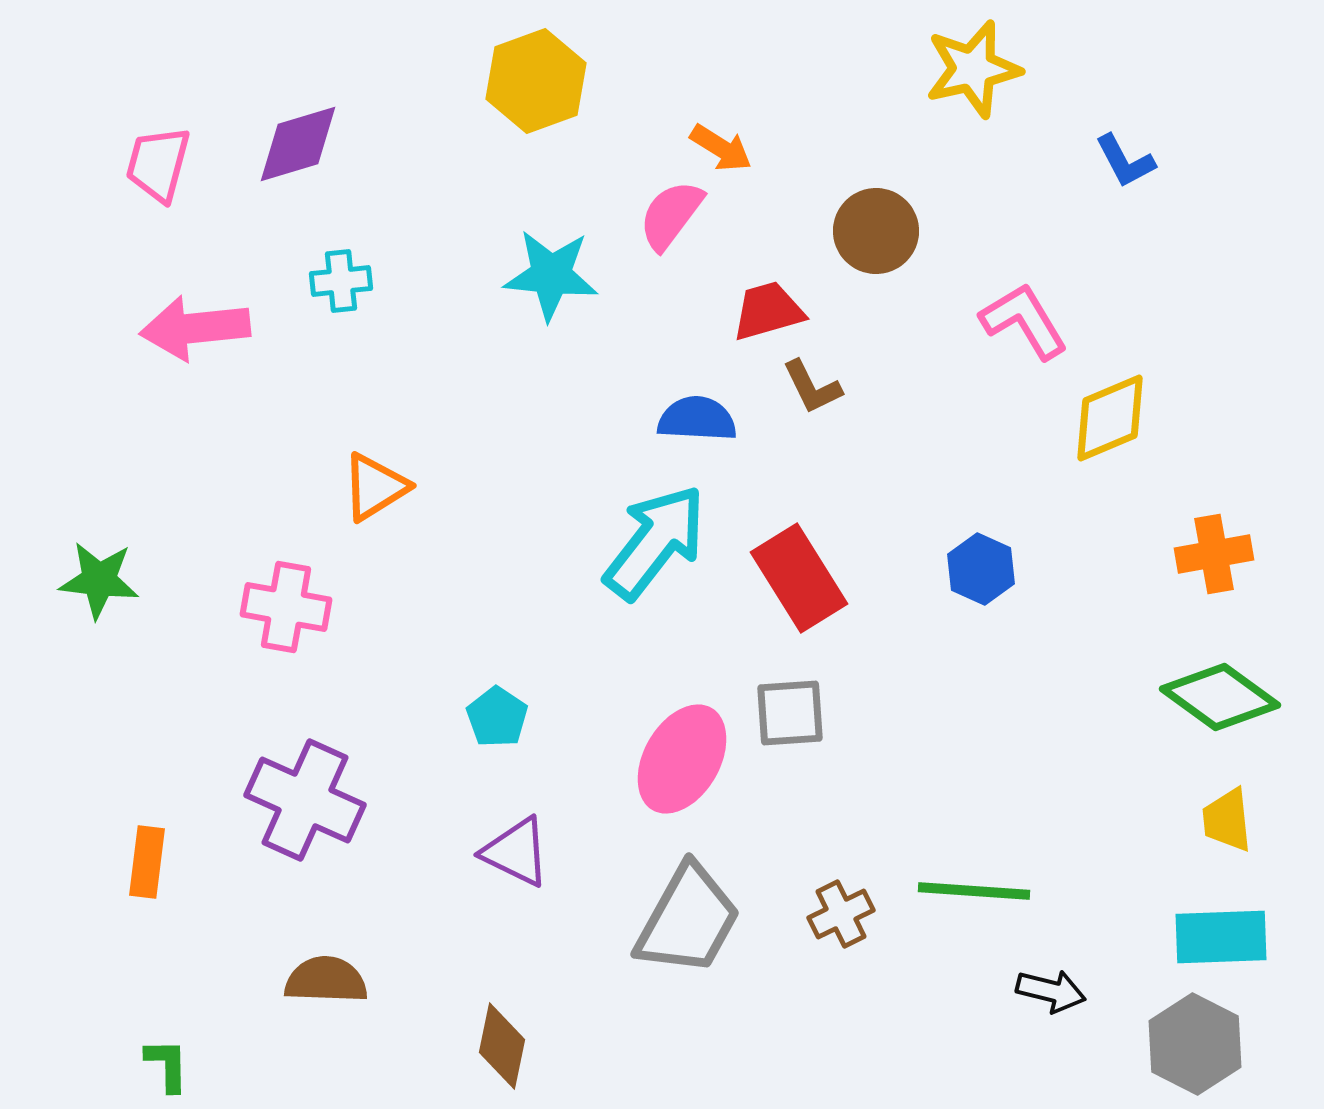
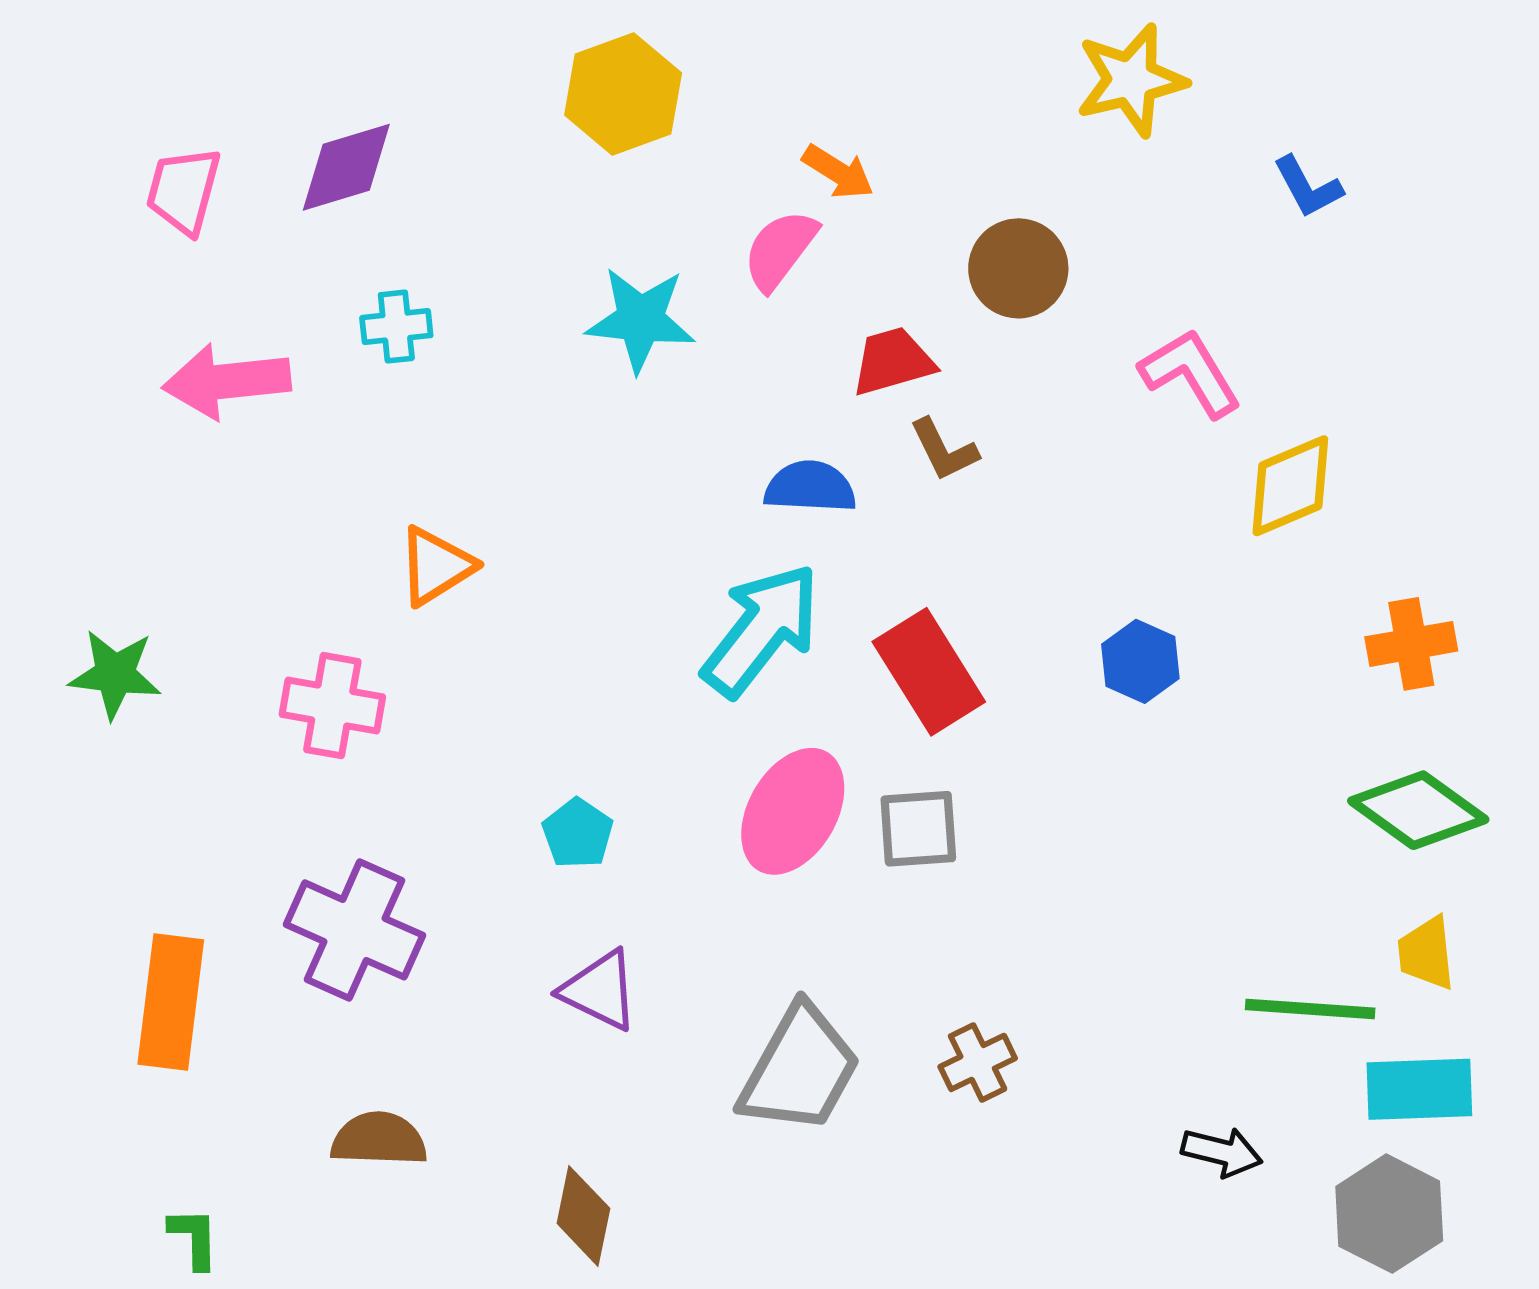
pink ellipse: (682, 759) -> (793, 811), moved
orange rectangle: (147, 862) -> (171, 1002), size x1.6
green line: (974, 891) -> (1310, 1009), moved

